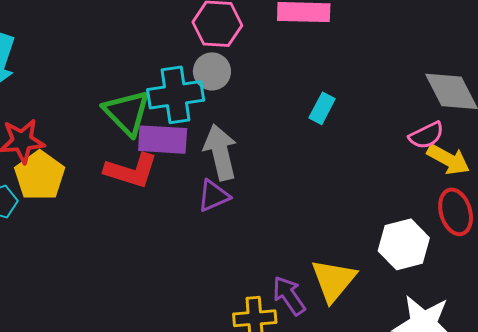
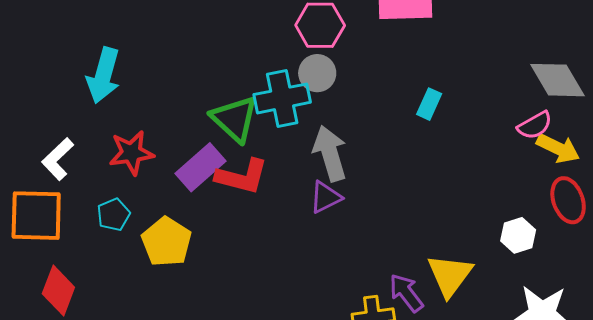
purple rectangle: (163, 140) -> (200, 167), moved, turned -42
yellow pentagon: (40, 176) -> (167, 242), moved
white hexagon: (404, 244) -> (518, 235), size x0.7

